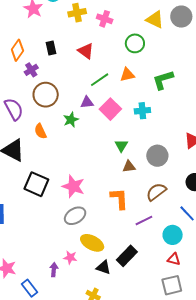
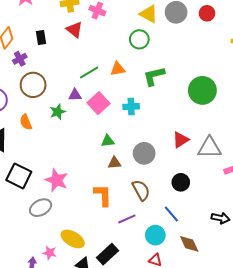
green circle: (135, 43) -> (139, 39), moved
red triangle: (86, 51) -> (74, 30), moved
green triangle: (121, 146) -> (108, 141), turned 48
brown semicircle: (156, 192) -> (141, 190), turned 95
gray ellipse: (75, 216) -> (41, 208), moved

